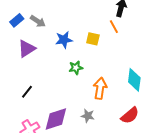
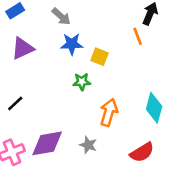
gray arrow: (38, 21) -> (61, 16), moved
yellow square: (93, 39) -> (99, 57), moved

